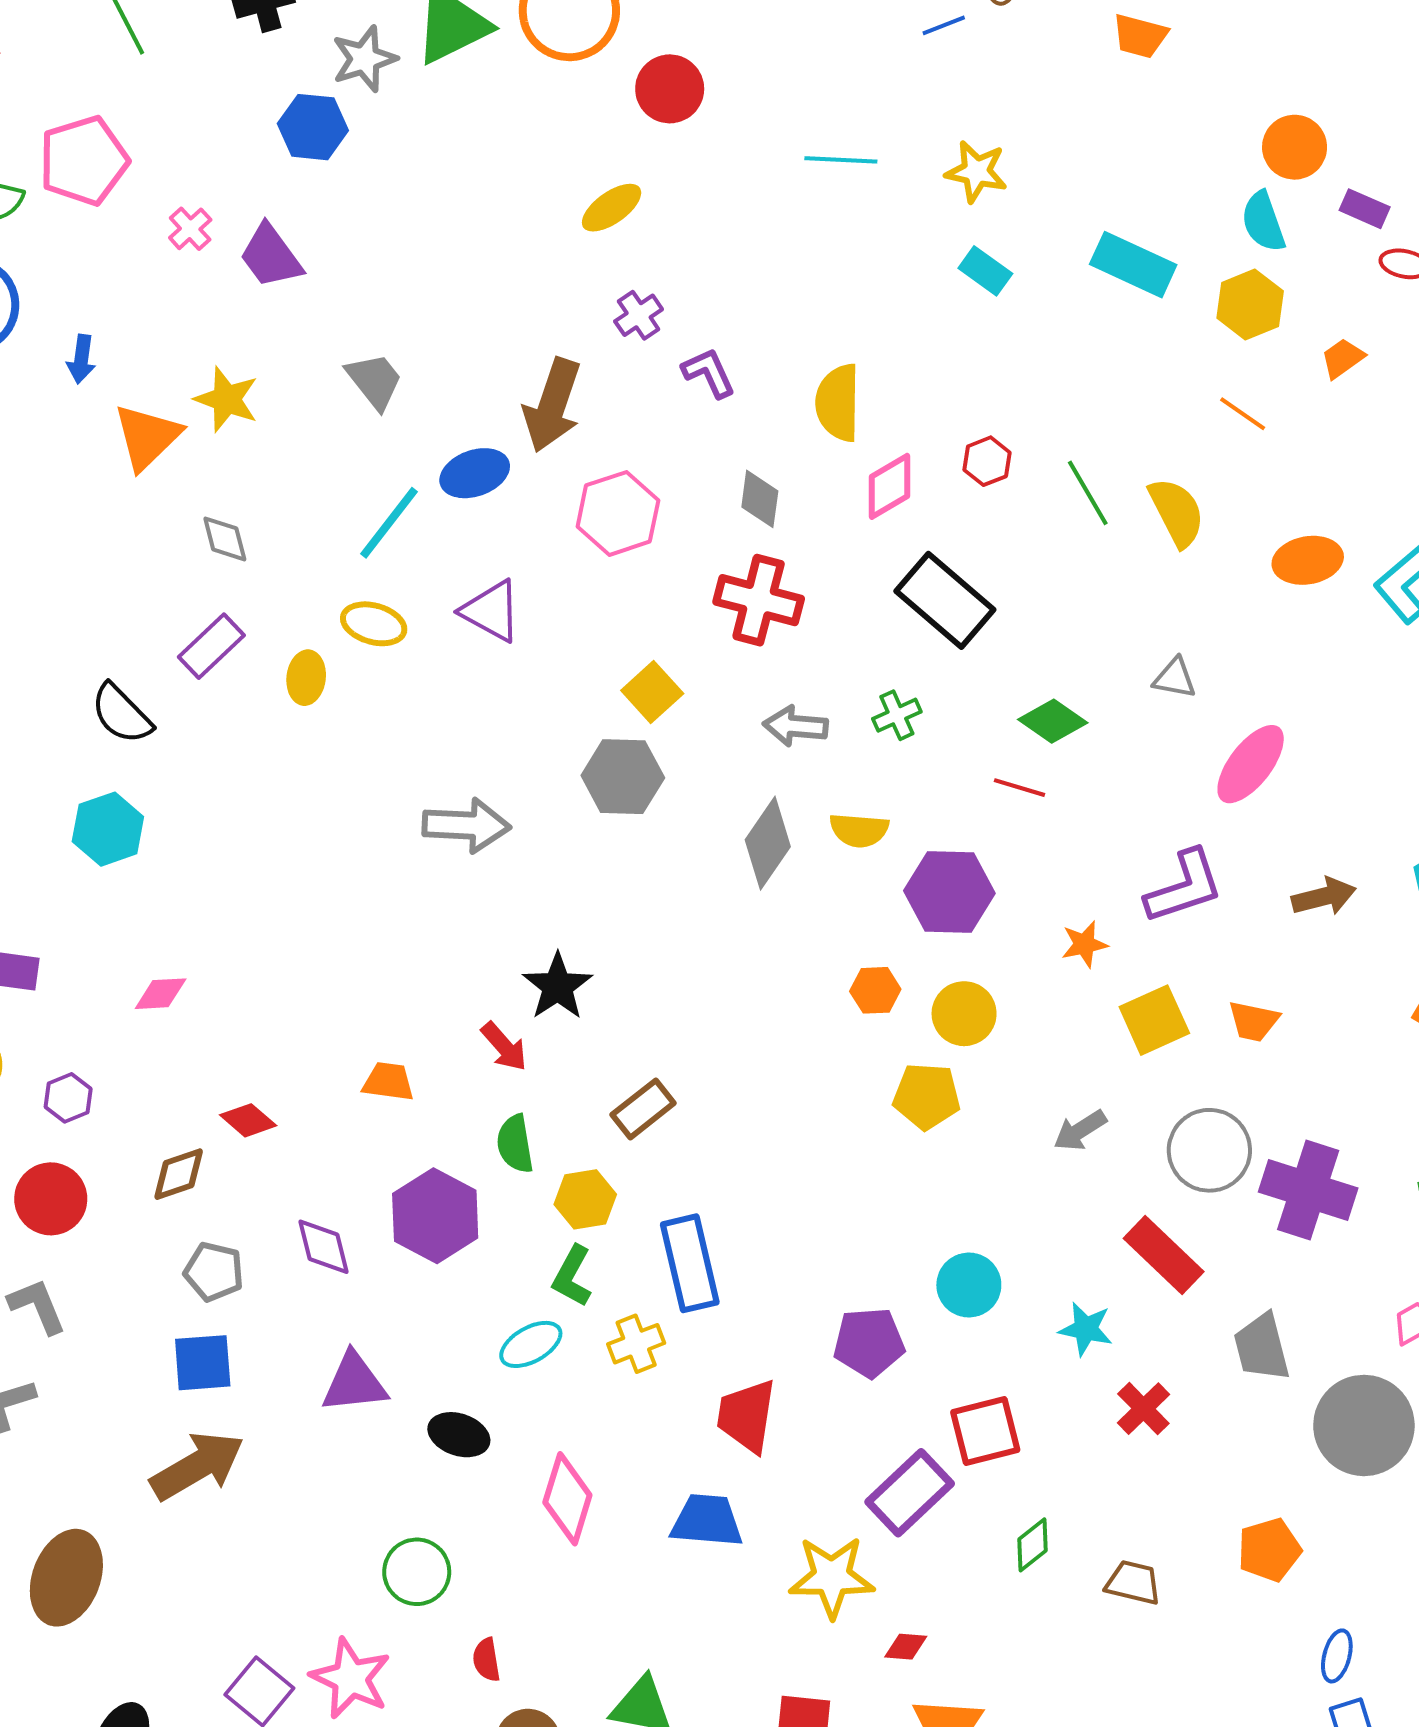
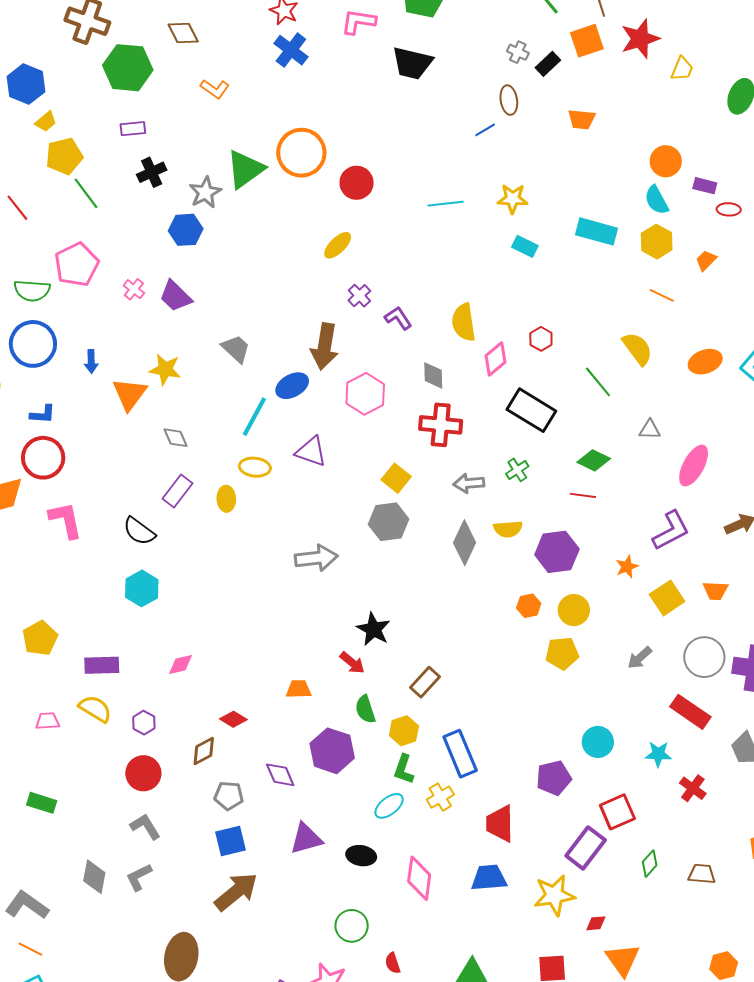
green line: (1088, 493) -> (598, 382), moved

